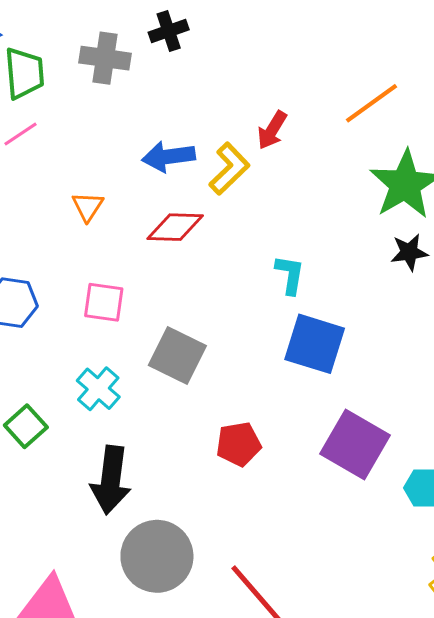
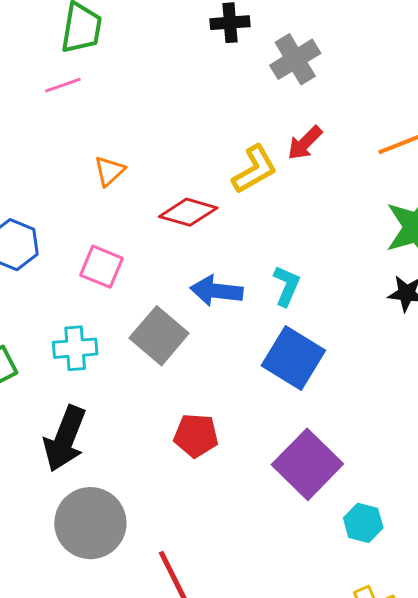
gray cross: (105, 58) -> (295, 59), moved, turned 36
blue arrow: (169, 157) -> (217, 291), moved
cyan cross: (98, 389) -> (75, 348), turned 30

